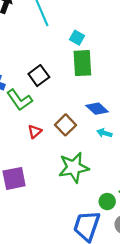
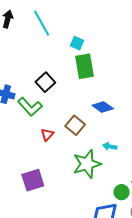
cyan arrow: (104, 133) -> (110, 146), moved

